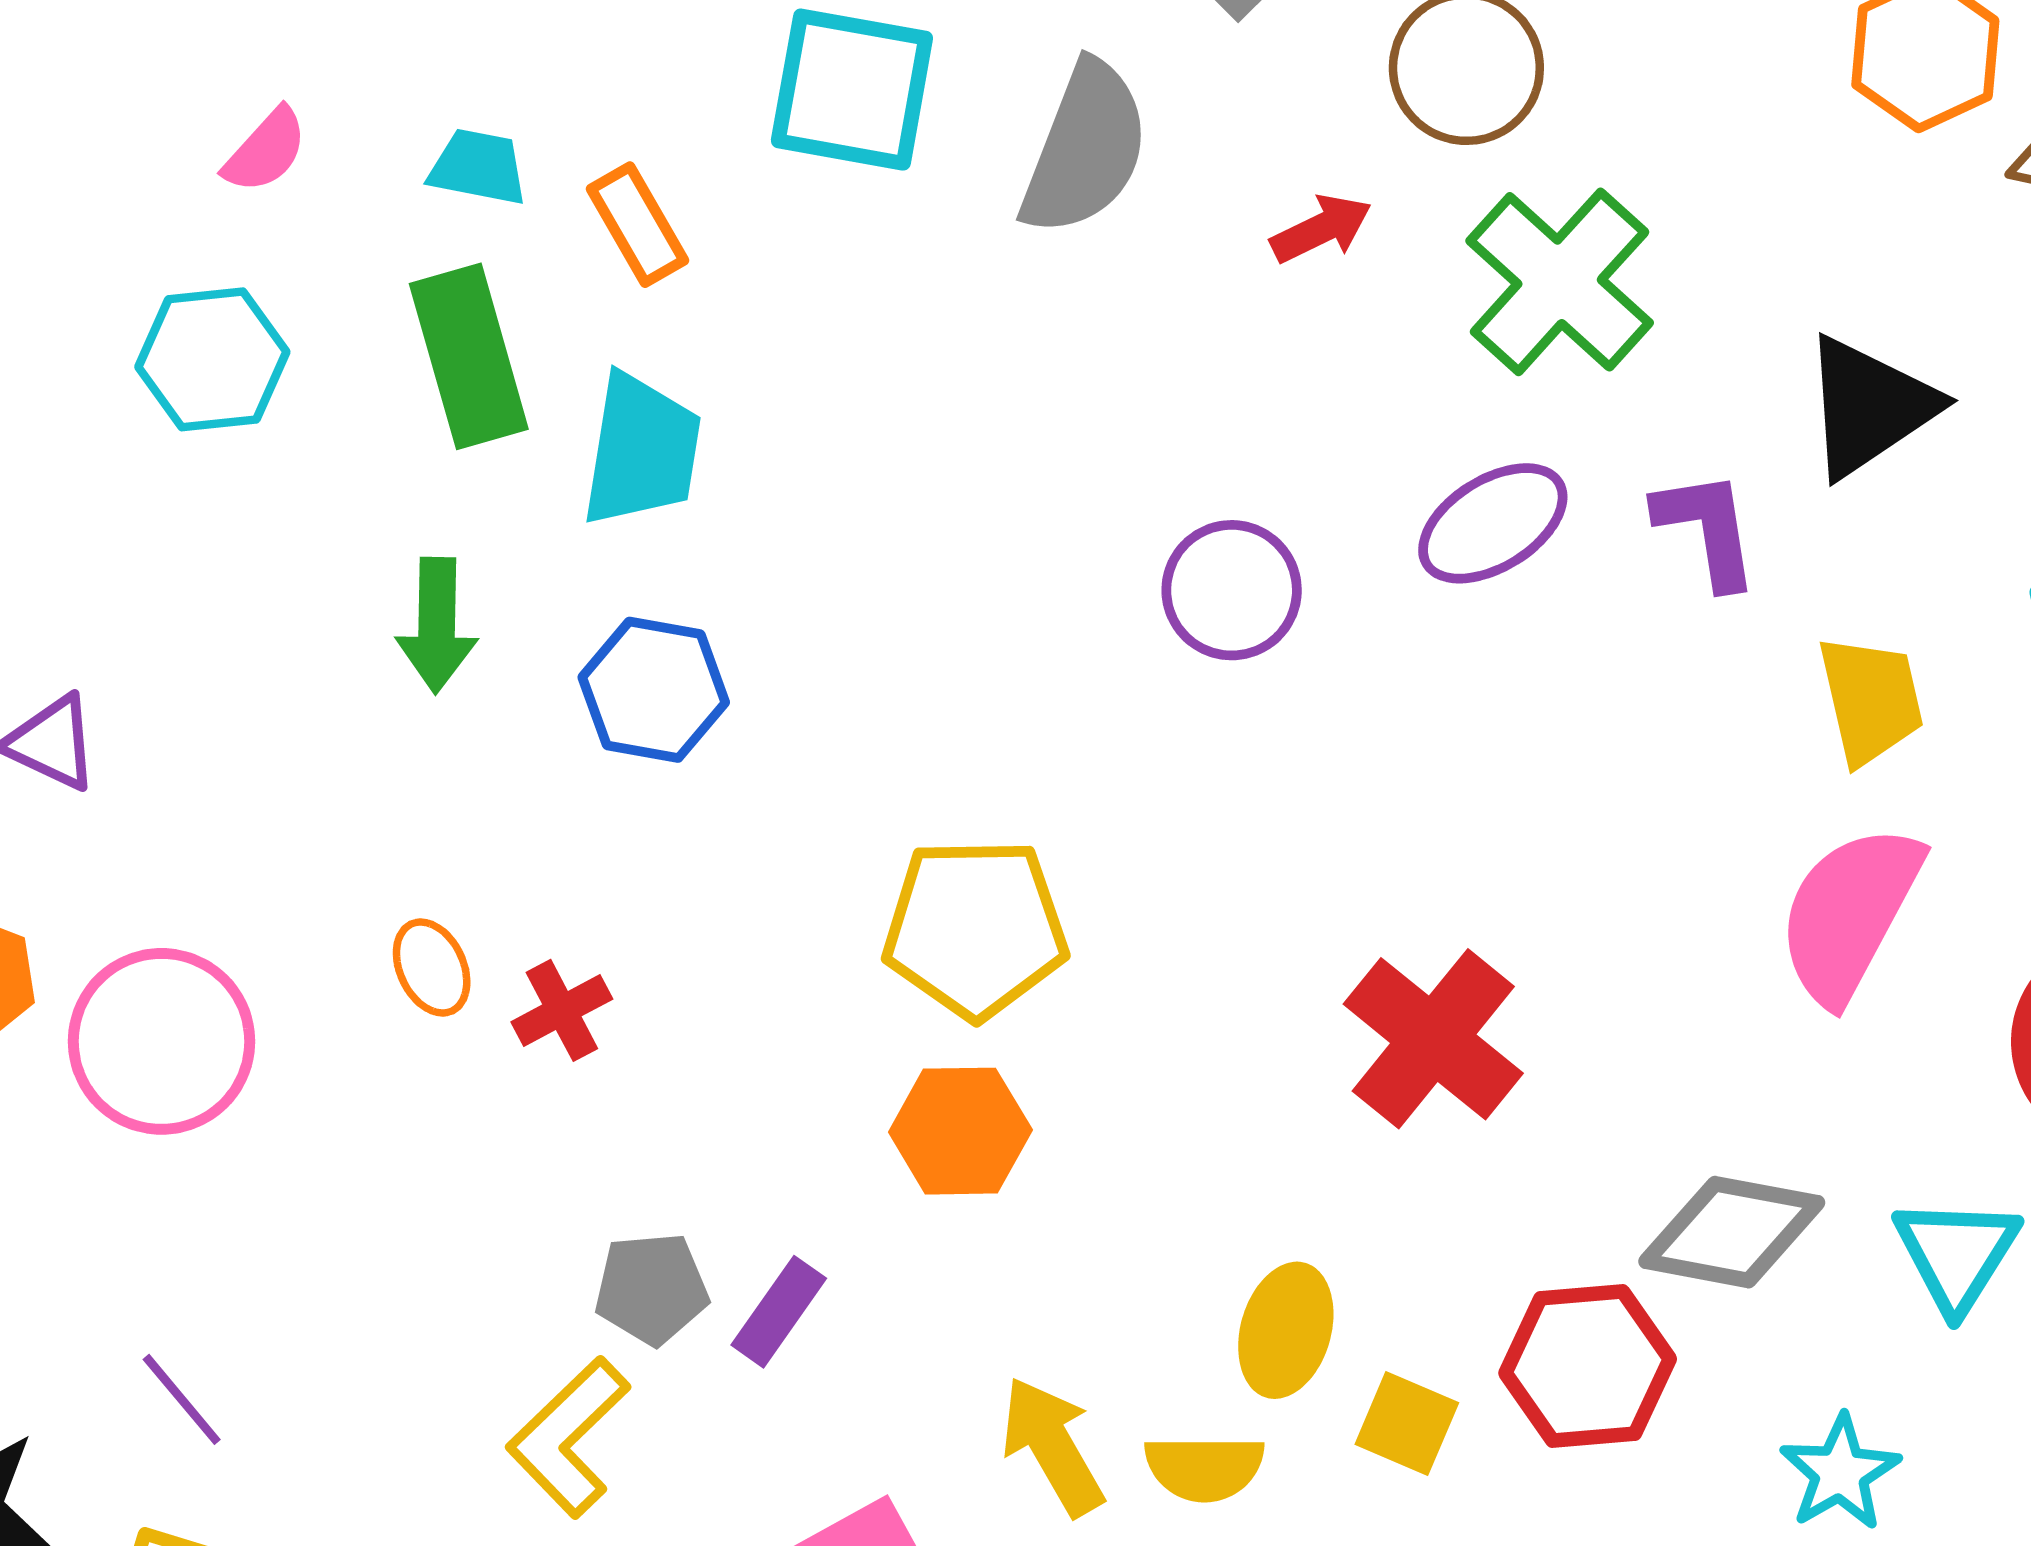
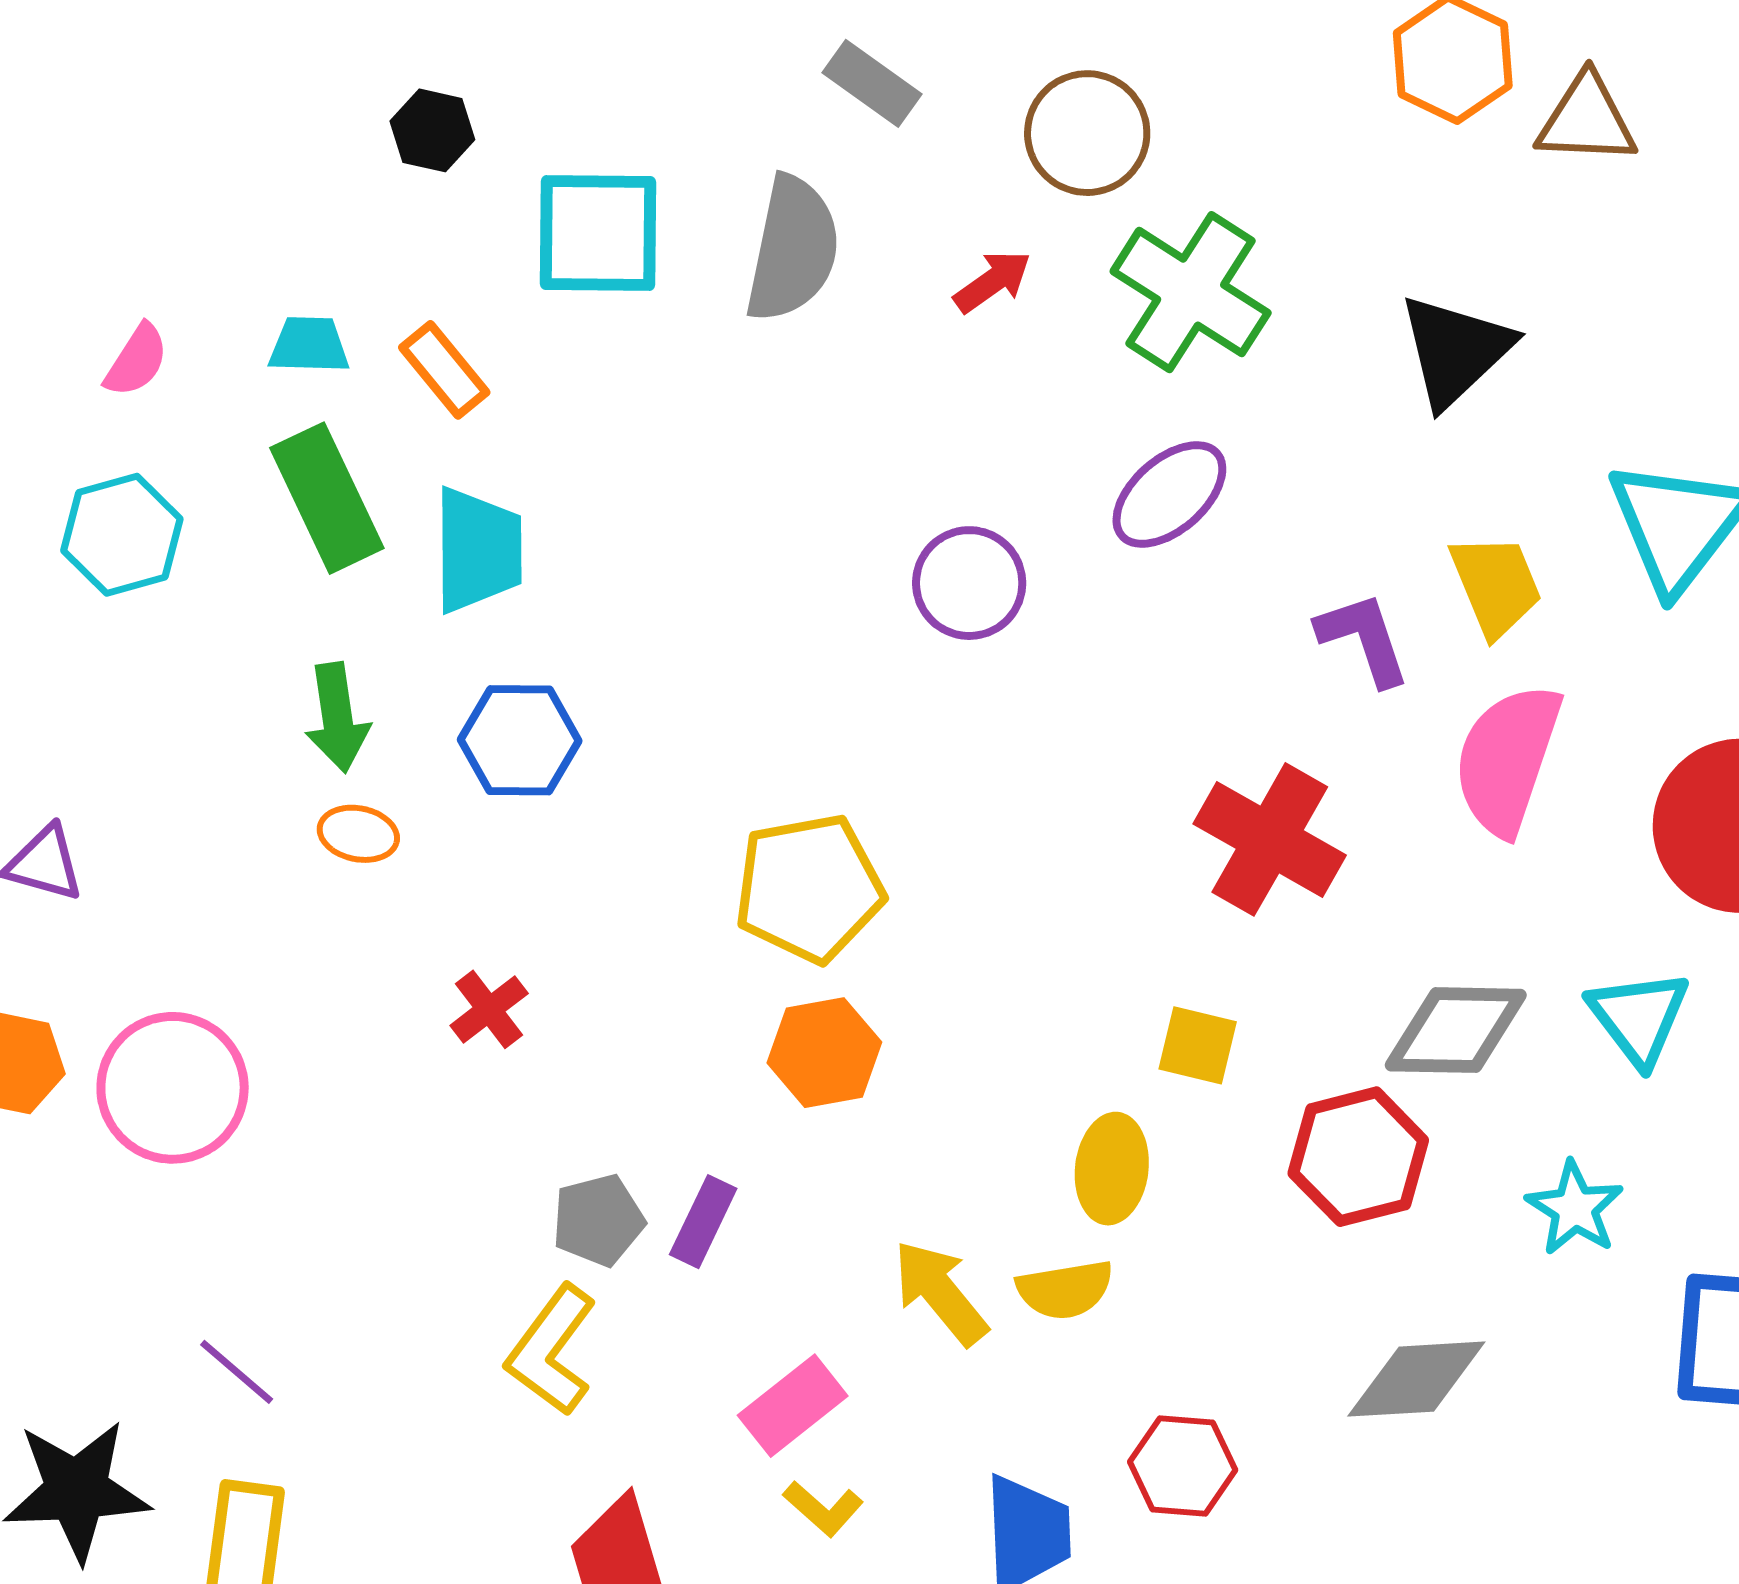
purple L-shape: (1707, 529) -> (1364, 639), moved
orange ellipse: (432, 968) -> (358, 834), moved, turned -44
red cross: (1433, 1039) -> (1270, 839), moved
yellow square: (1407, 1423) -> (1198, 1045), moved

